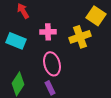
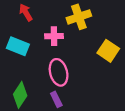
yellow square: (96, 16) -> (108, 51), moved
yellow cross: (80, 37) -> (79, 17), moved

